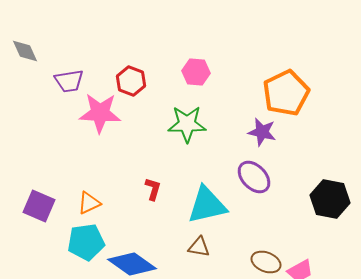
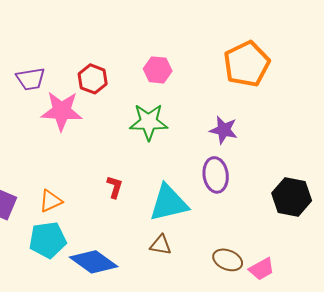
orange pentagon: (286, 93) -> (247, 64), moved
purple ellipse: (254, 177) -> (216, 175), turned 36

